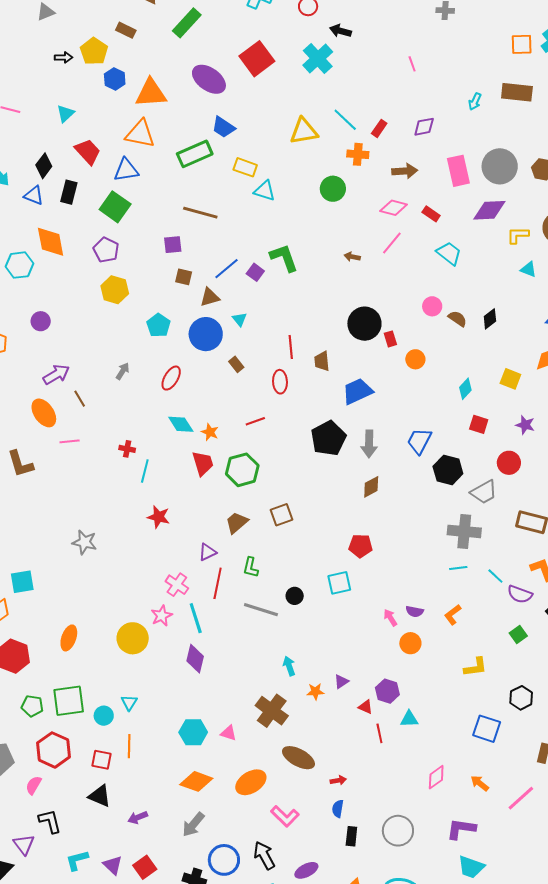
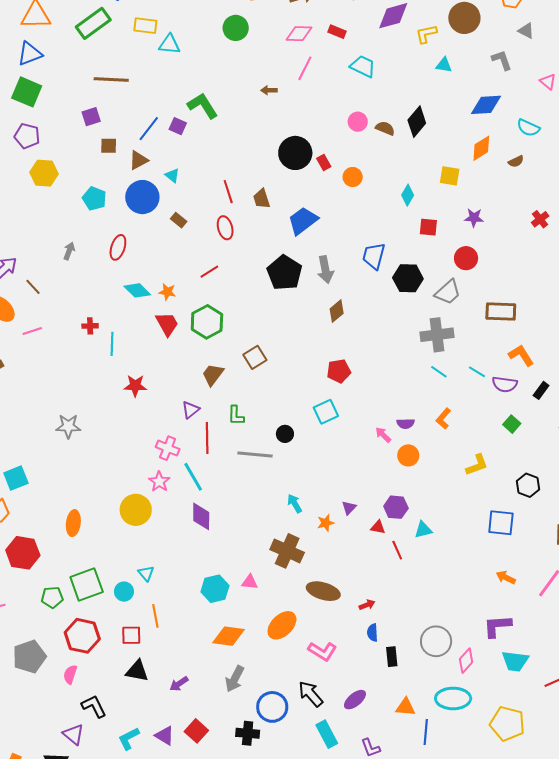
black diamond: (490, 319) -> (417, 122), size x1.4
cyan line: (458, 568) -> (439, 372), turned 54
pink diamond: (436, 777) -> (466, 661), moved

